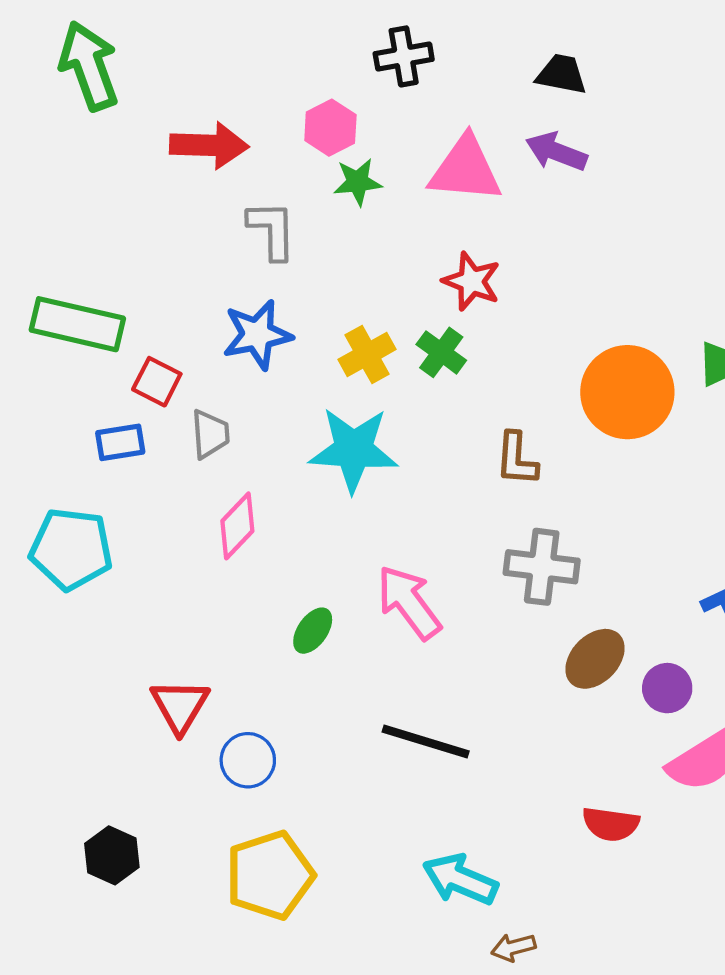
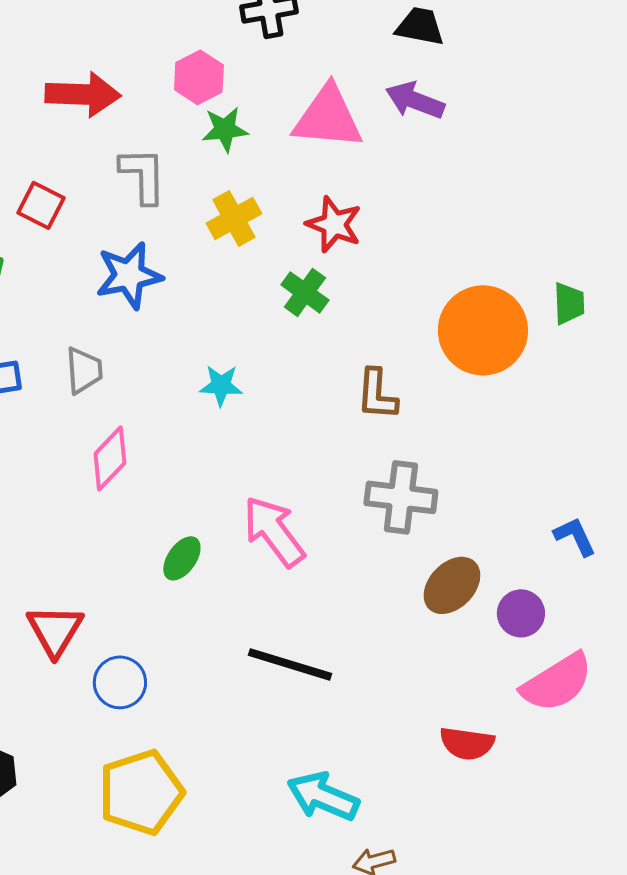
yellow cross: (367, 354) -> (234, 218), moved
red square: (157, 382) -> (41, 205), moved
cyan star: (353, 450) -> (221, 385), size x0.5

